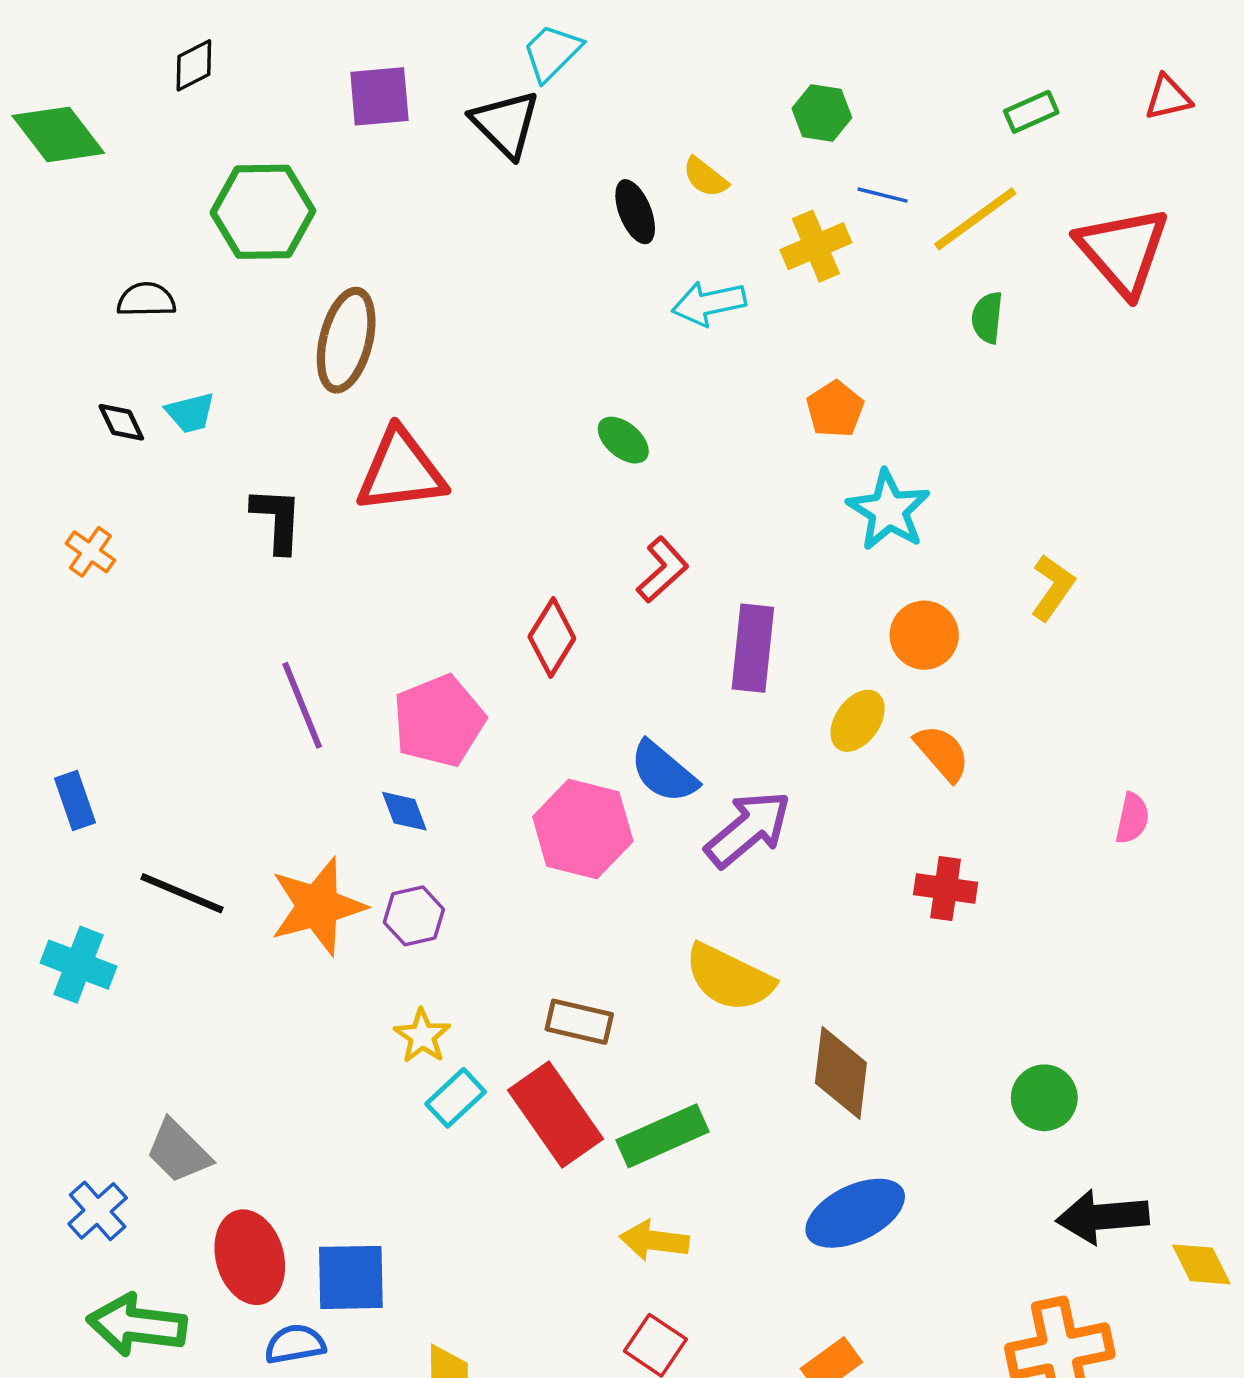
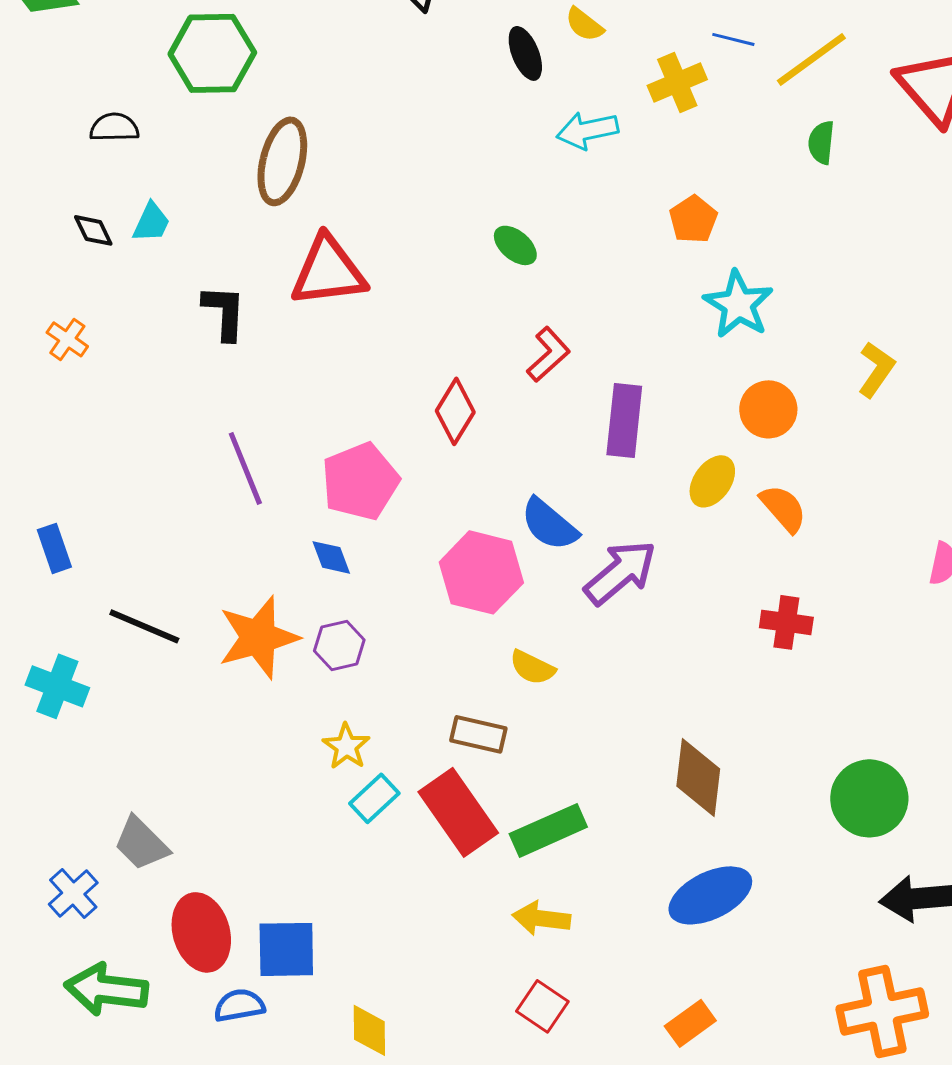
cyan trapezoid: (190, 413) -> (151, 222), turned -51
yellow semicircle: (729, 978) -> (532, 667), moved, size x0.6
green circle: (1044, 1098) -> (869, 798), size x1.4

